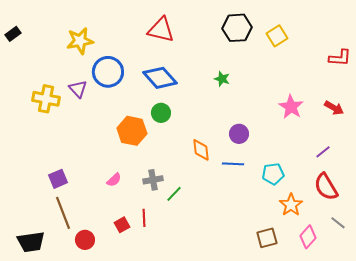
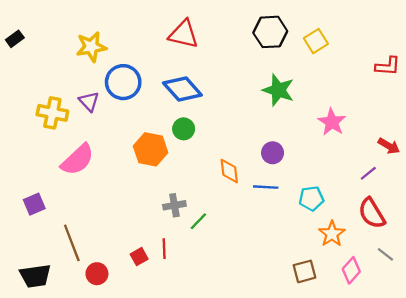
green star: (222, 79) -> (278, 90), moved, size x1.8
red arrow: (334, 108) -> (389, 146), moved
purple square: (58, 179) -> (34, 204), moved
pink semicircle: (114, 180) -> (78, 160), moved, size x2.0

